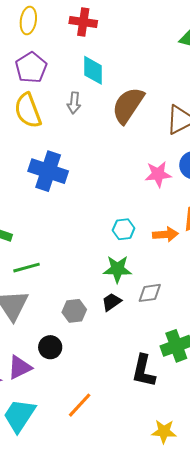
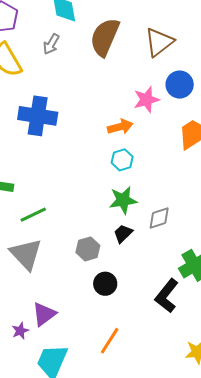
gray arrow: (74, 103) -> (51, 44), turned 35
orange arrow: (165, 234) -> (120, 127), moved
black circle: (50, 347) -> (105, 284), moved
black L-shape: (144, 371) -> (167, 296), turned 36

